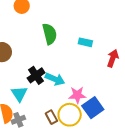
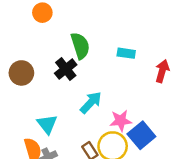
black cross: (36, 75) -> (66, 69), moved
cyan arrow: (55, 79) -> (91, 102), turned -66

